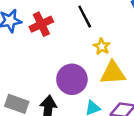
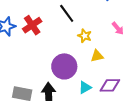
yellow triangle: (113, 73) -> (97, 56), size x0.6

